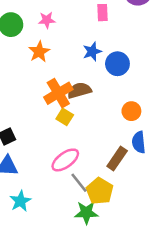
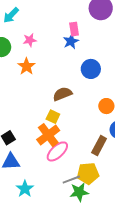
blue star: (92, 52) -> (71, 41), moved
orange cross: (58, 93) -> (48, 135), moved
gray line: (79, 183) -> (71, 180), moved, turned -66
yellow pentagon: (100, 191) -> (88, 173), turned -30

